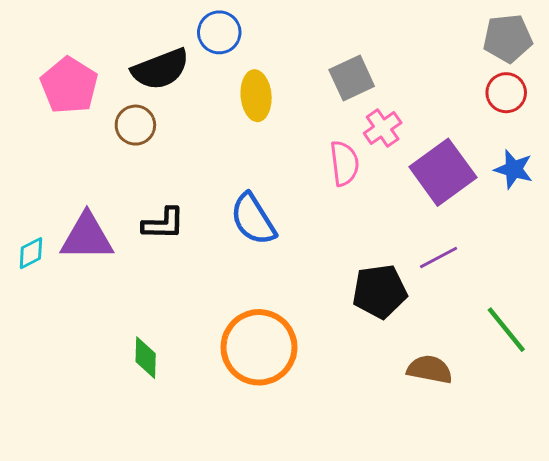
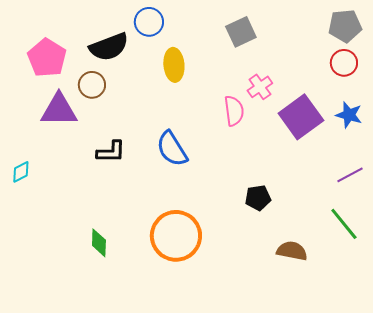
gray square: (352, 78) -> (241, 32), moved
purple triangle: (87, 237) -> (59, 110), moved
purple line: (439, 258) -> (350, 175), moved
black pentagon: (380, 291) -> (258, 198), size x0.7

